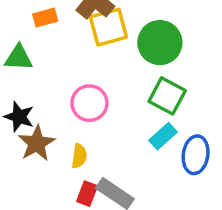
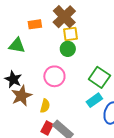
yellow square: (108, 27) -> (70, 34), size x0.7
green circle: (160, 43) -> (68, 49), moved, size x0.6

